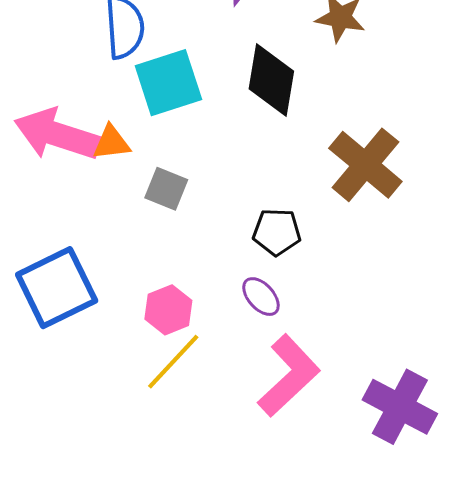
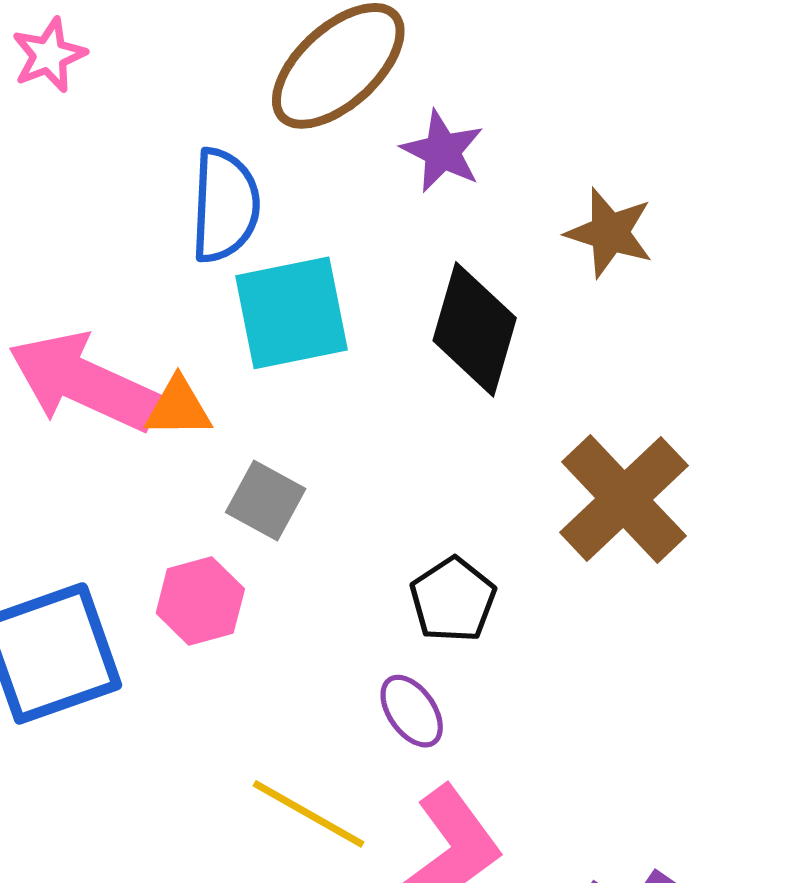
black pentagon: (277, 232) -> (453, 600), turned 30
pink hexagon: (168, 310) -> (200, 601), moved
yellow line: (173, 362) -> (308, 814), moved, turned 70

